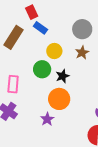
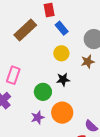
blue rectangle: (40, 28) -> (62, 28), moved
green circle: (42, 69) -> (43, 92), moved
orange circle: (59, 99) -> (62, 113), moved

